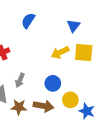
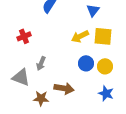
blue circle: (53, 83) -> (86, 63), moved
yellow circle: (70, 100) -> (105, 66), moved
brown star: (19, 107) -> (41, 98), moved

